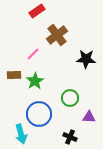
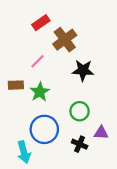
red rectangle: (37, 11) -> (41, 23), moved
black star: (86, 59) -> (83, 70), moved
black cross: (70, 137) -> (80, 144), moved

